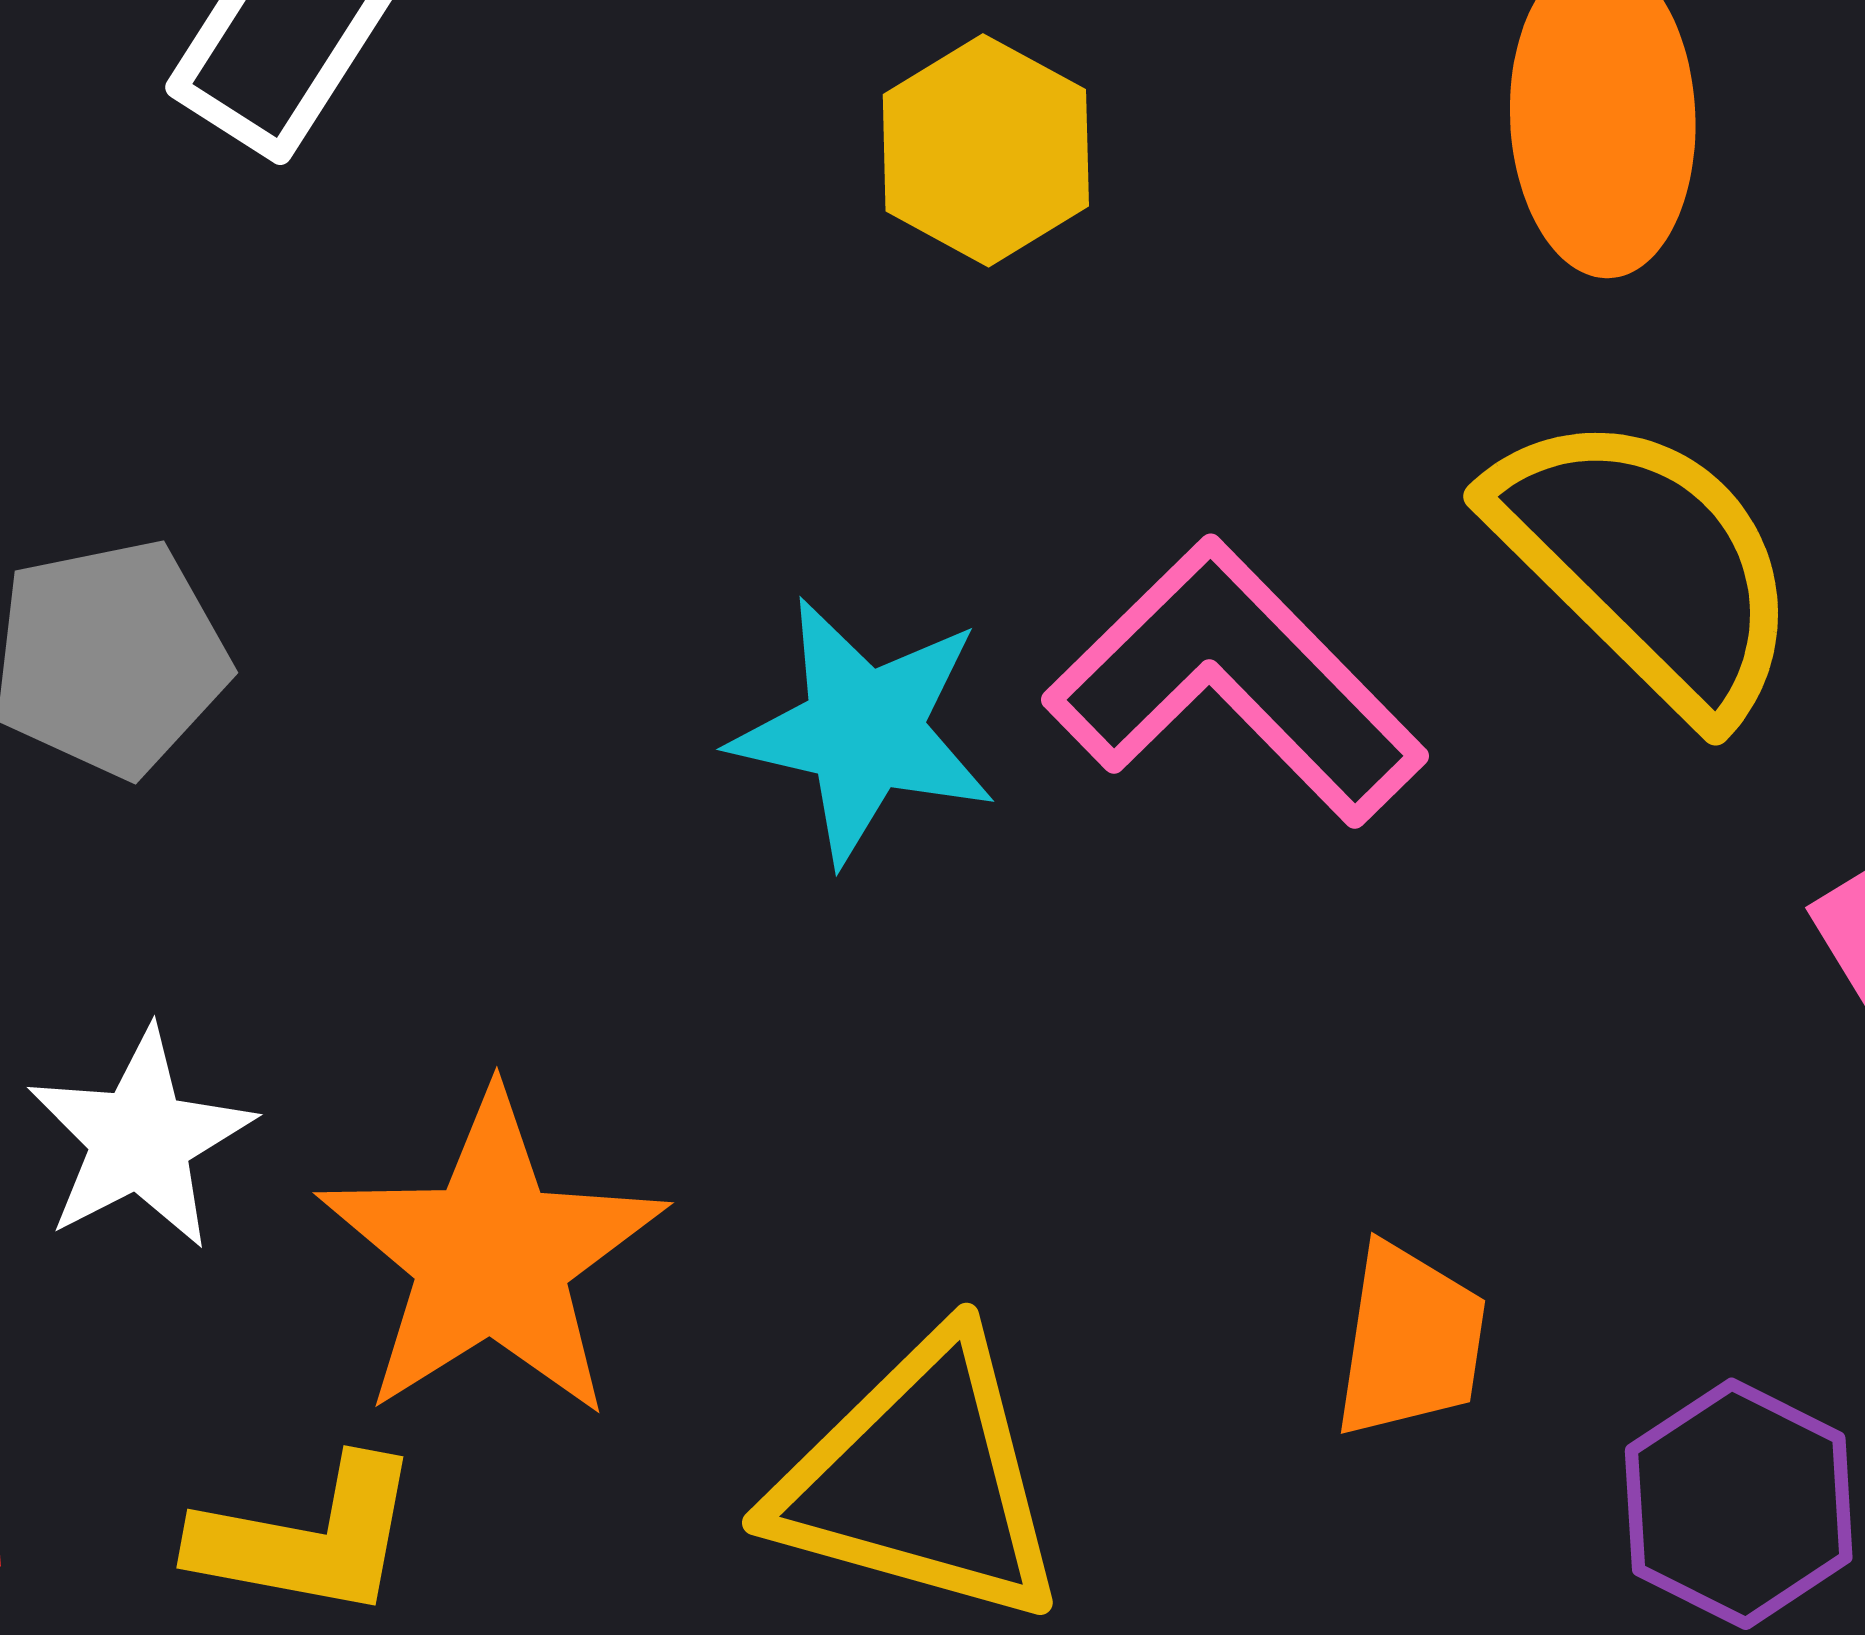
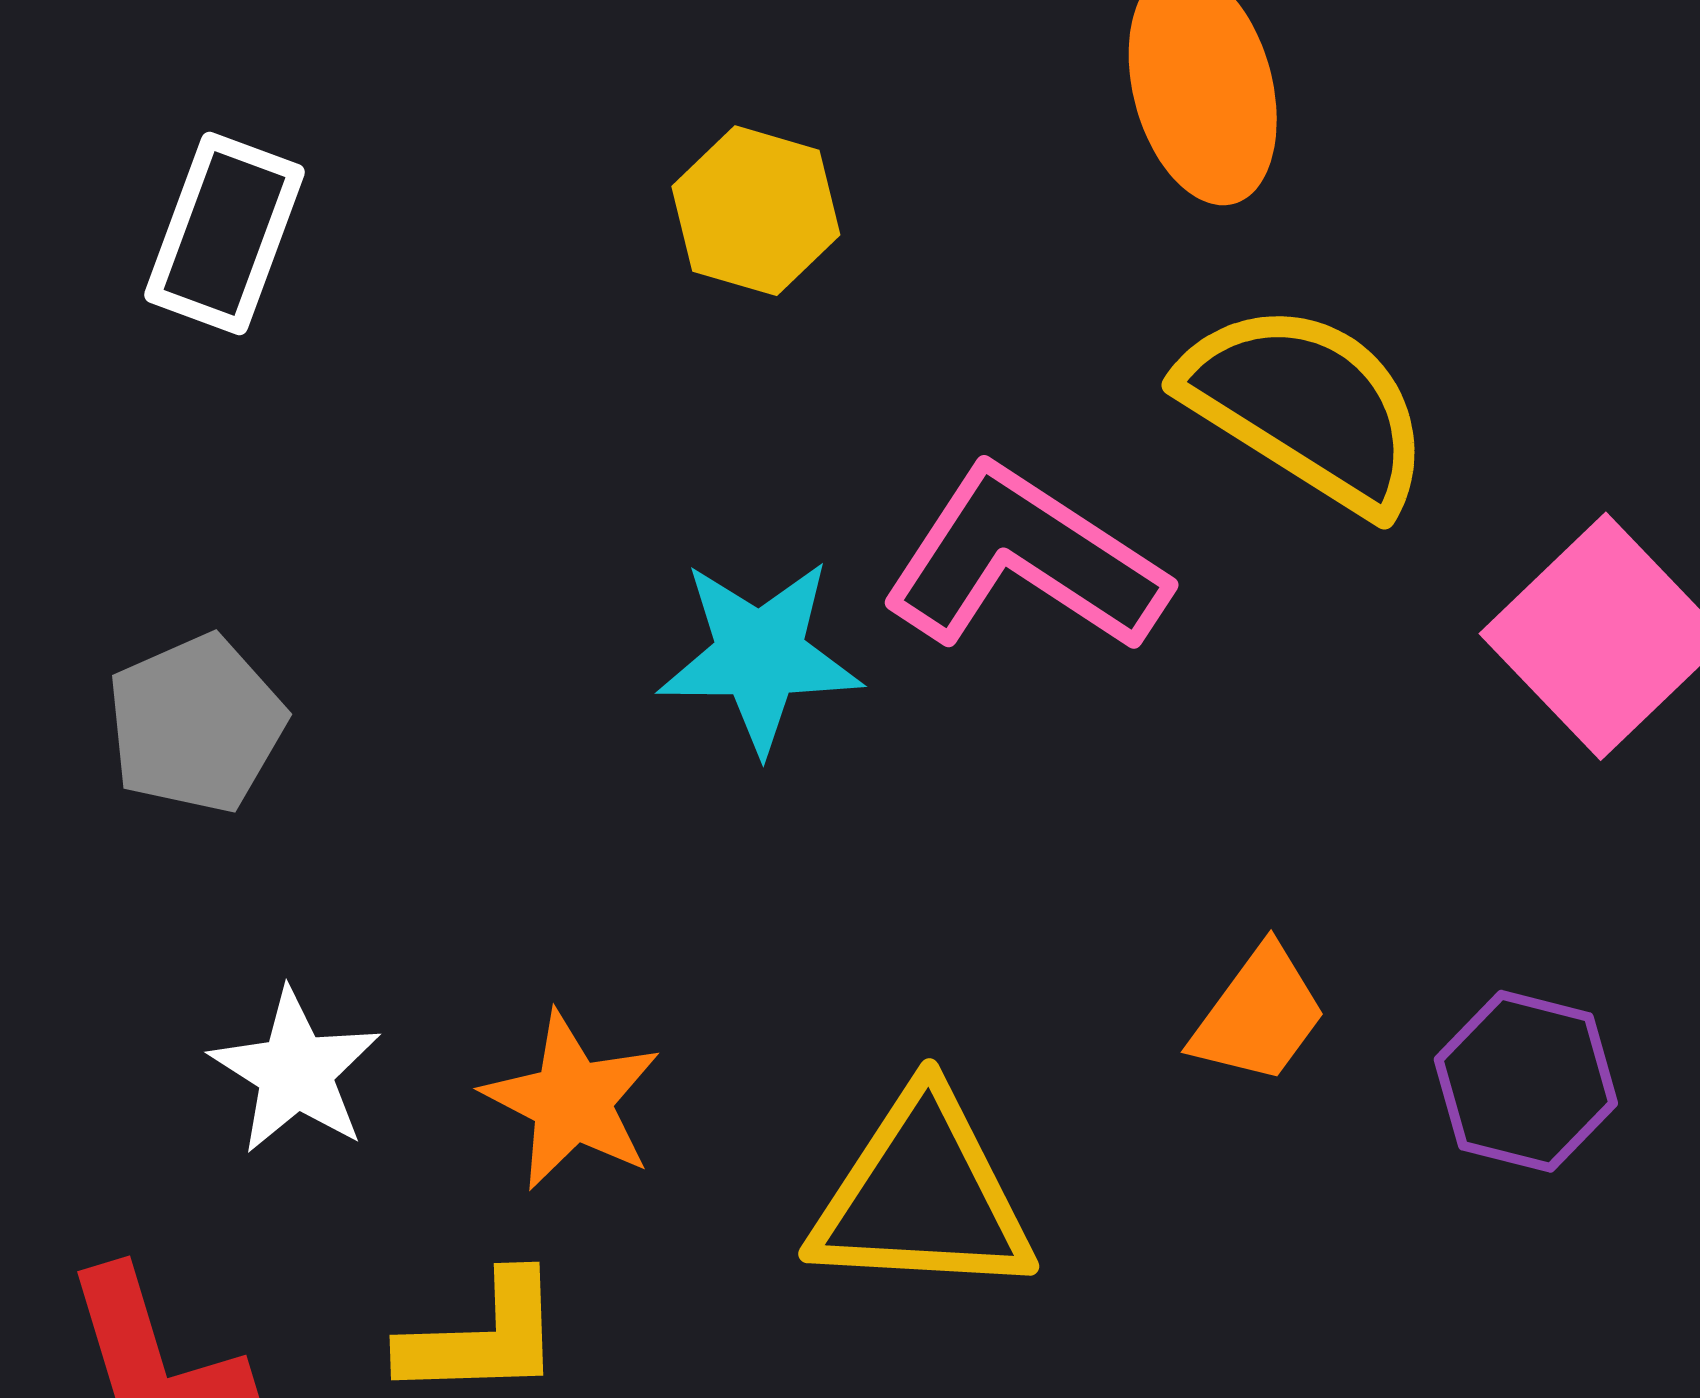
orange star: (492, 1256) -> (572, 1101), size x0.7
orange trapezoid: (1410, 1341) -> (1259, 1015), turned 40

